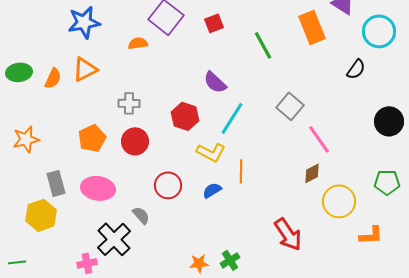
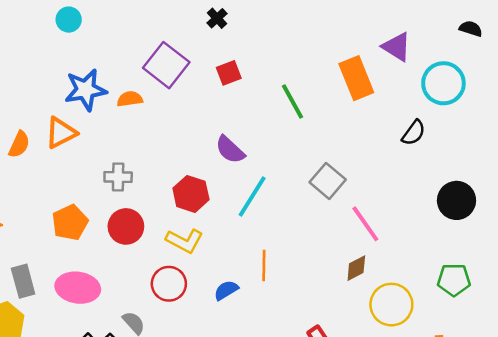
blue star: (84, 22) -> (86, 90), moved
yellow L-shape: (211, 152) -> (184, 241), moved

